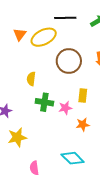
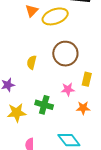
brown circle: (69, 61) -> (65, 54), moved
yellow semicircle: (31, 79) -> (32, 62), moved
green cross: (44, 102) -> (44, 105), moved

